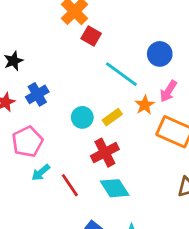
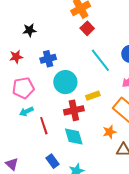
blue cross: (37, 94) -> (48, 59), moved
orange star: (145, 105) -> (110, 132), moved
cyan circle: (82, 117) -> (65, 82), size x1.5
yellow rectangle: (112, 117) -> (93, 96), moved

